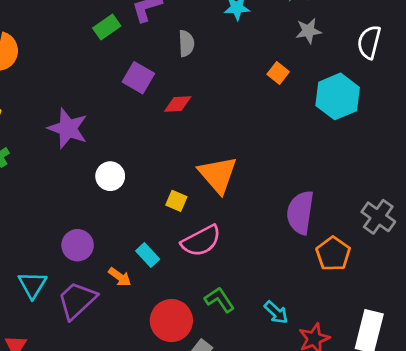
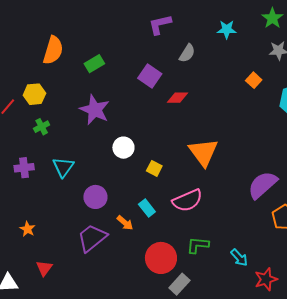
green rectangle: (107, 27) -> (94, 64), moved
gray semicircle: (186, 43) -> (187, 53), turned 30
yellow square: (176, 201) -> (154, 168), moved
purple semicircle: (300, 213) -> (263, 185), turned 36
cyan triangle: (32, 285) -> (63, 167), moved
green L-shape: (219, 300) -> (198, 245), turned -55

